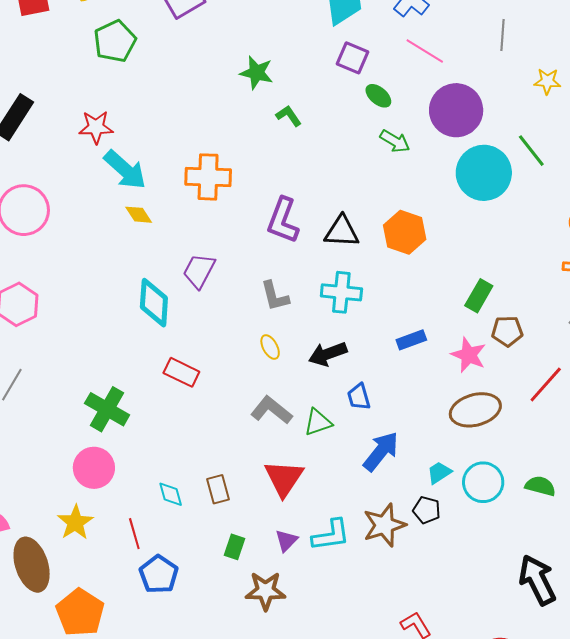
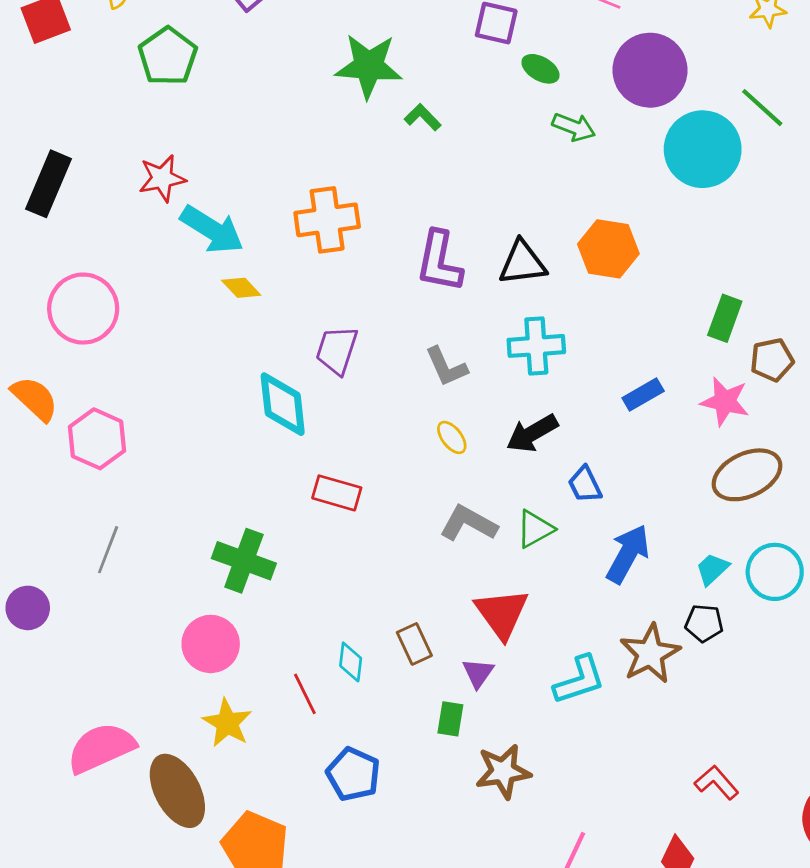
green star: (257, 73) -> (369, 66), size x1.4
pink circle: (94, 468) -> (211, 644), moved
cyan diamond: (171, 494) -> (351, 662), turned 32
red line: (134, 534) -> (305, 694), moved
purple triangle: (286, 541) -> (478, 673), moved

